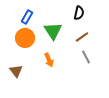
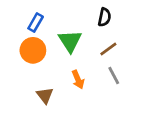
orange arrow: (49, 60) -> (78, 79), moved
brown triangle: (16, 71) -> (45, 95), moved

